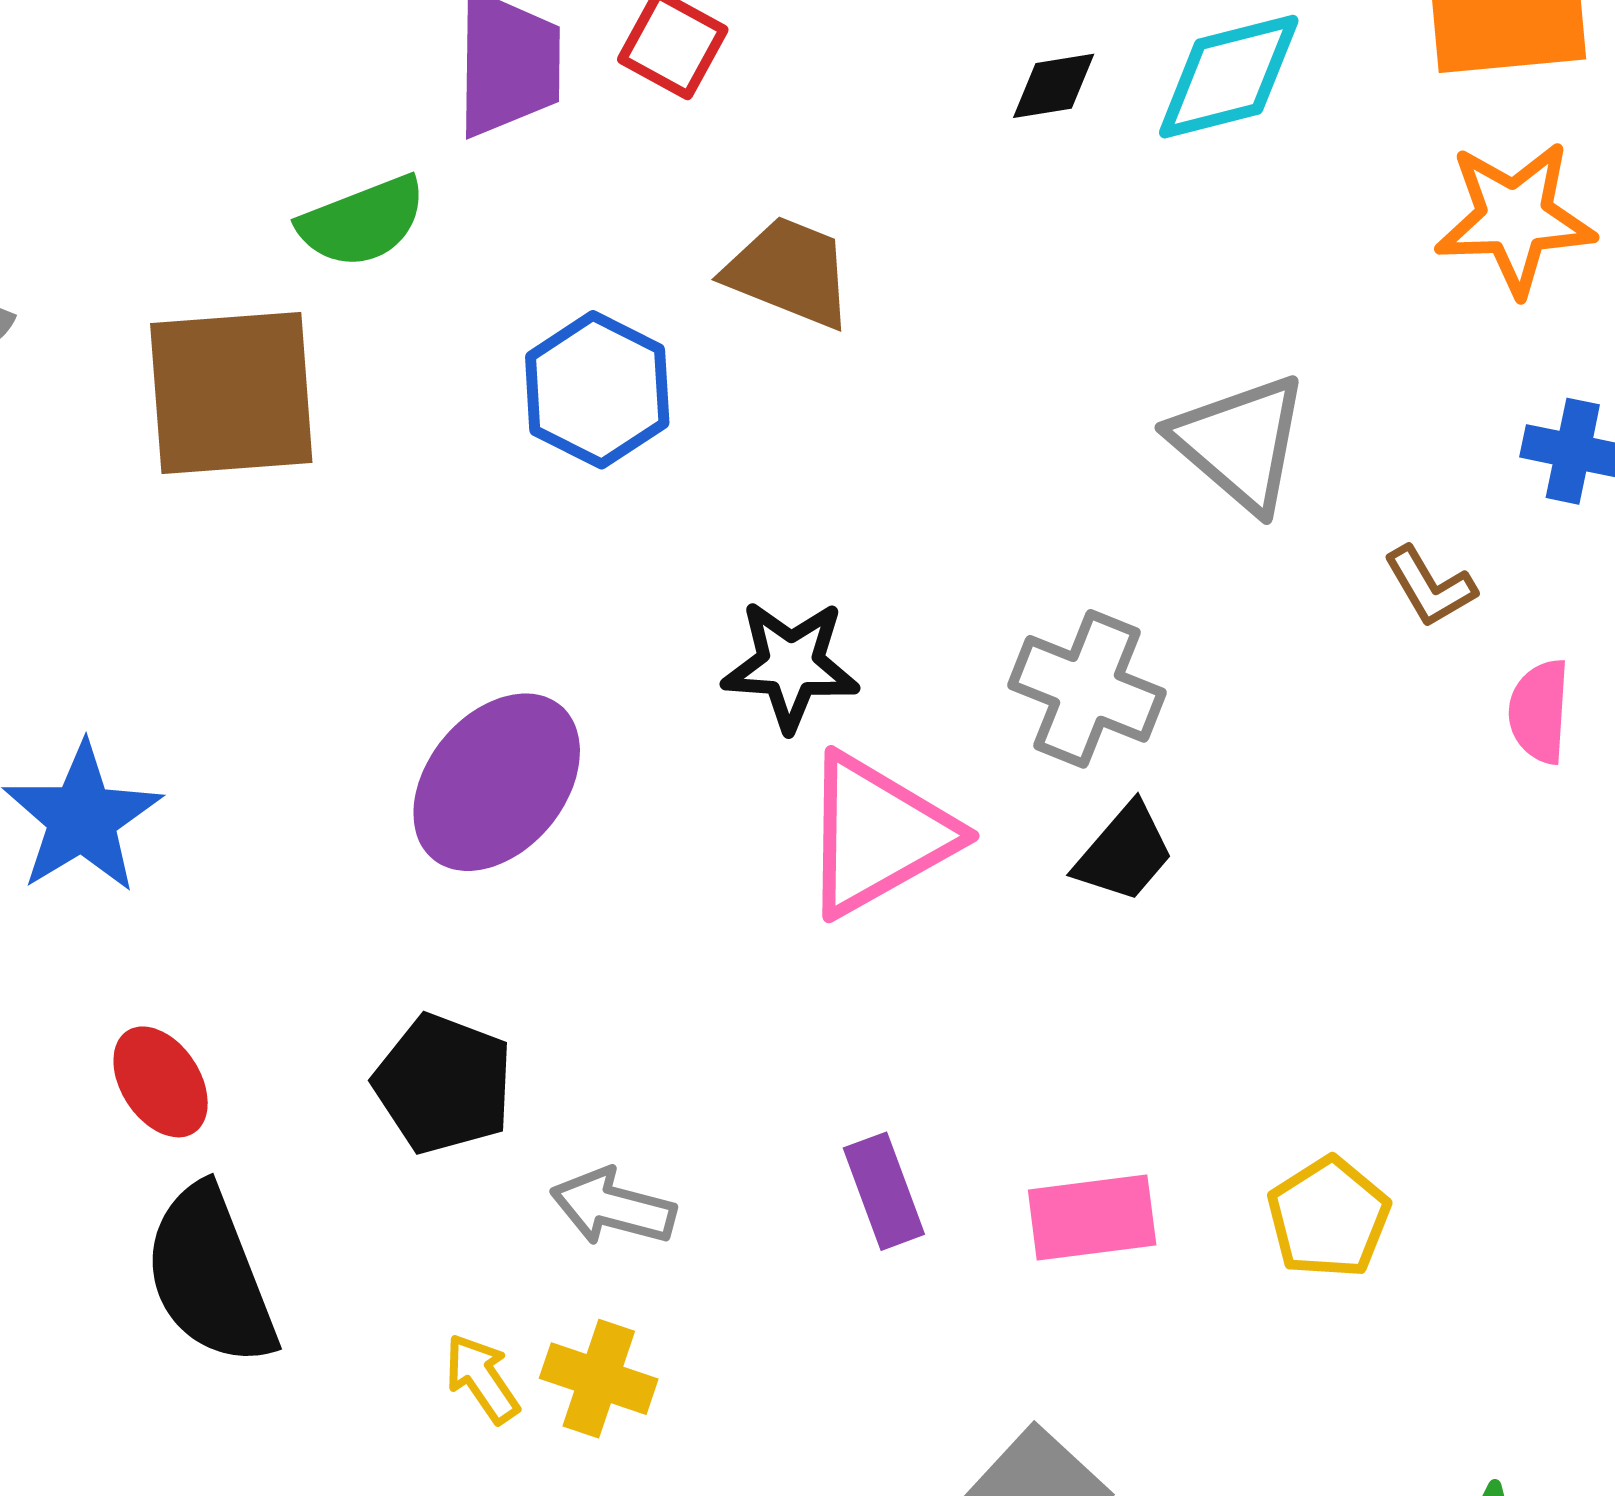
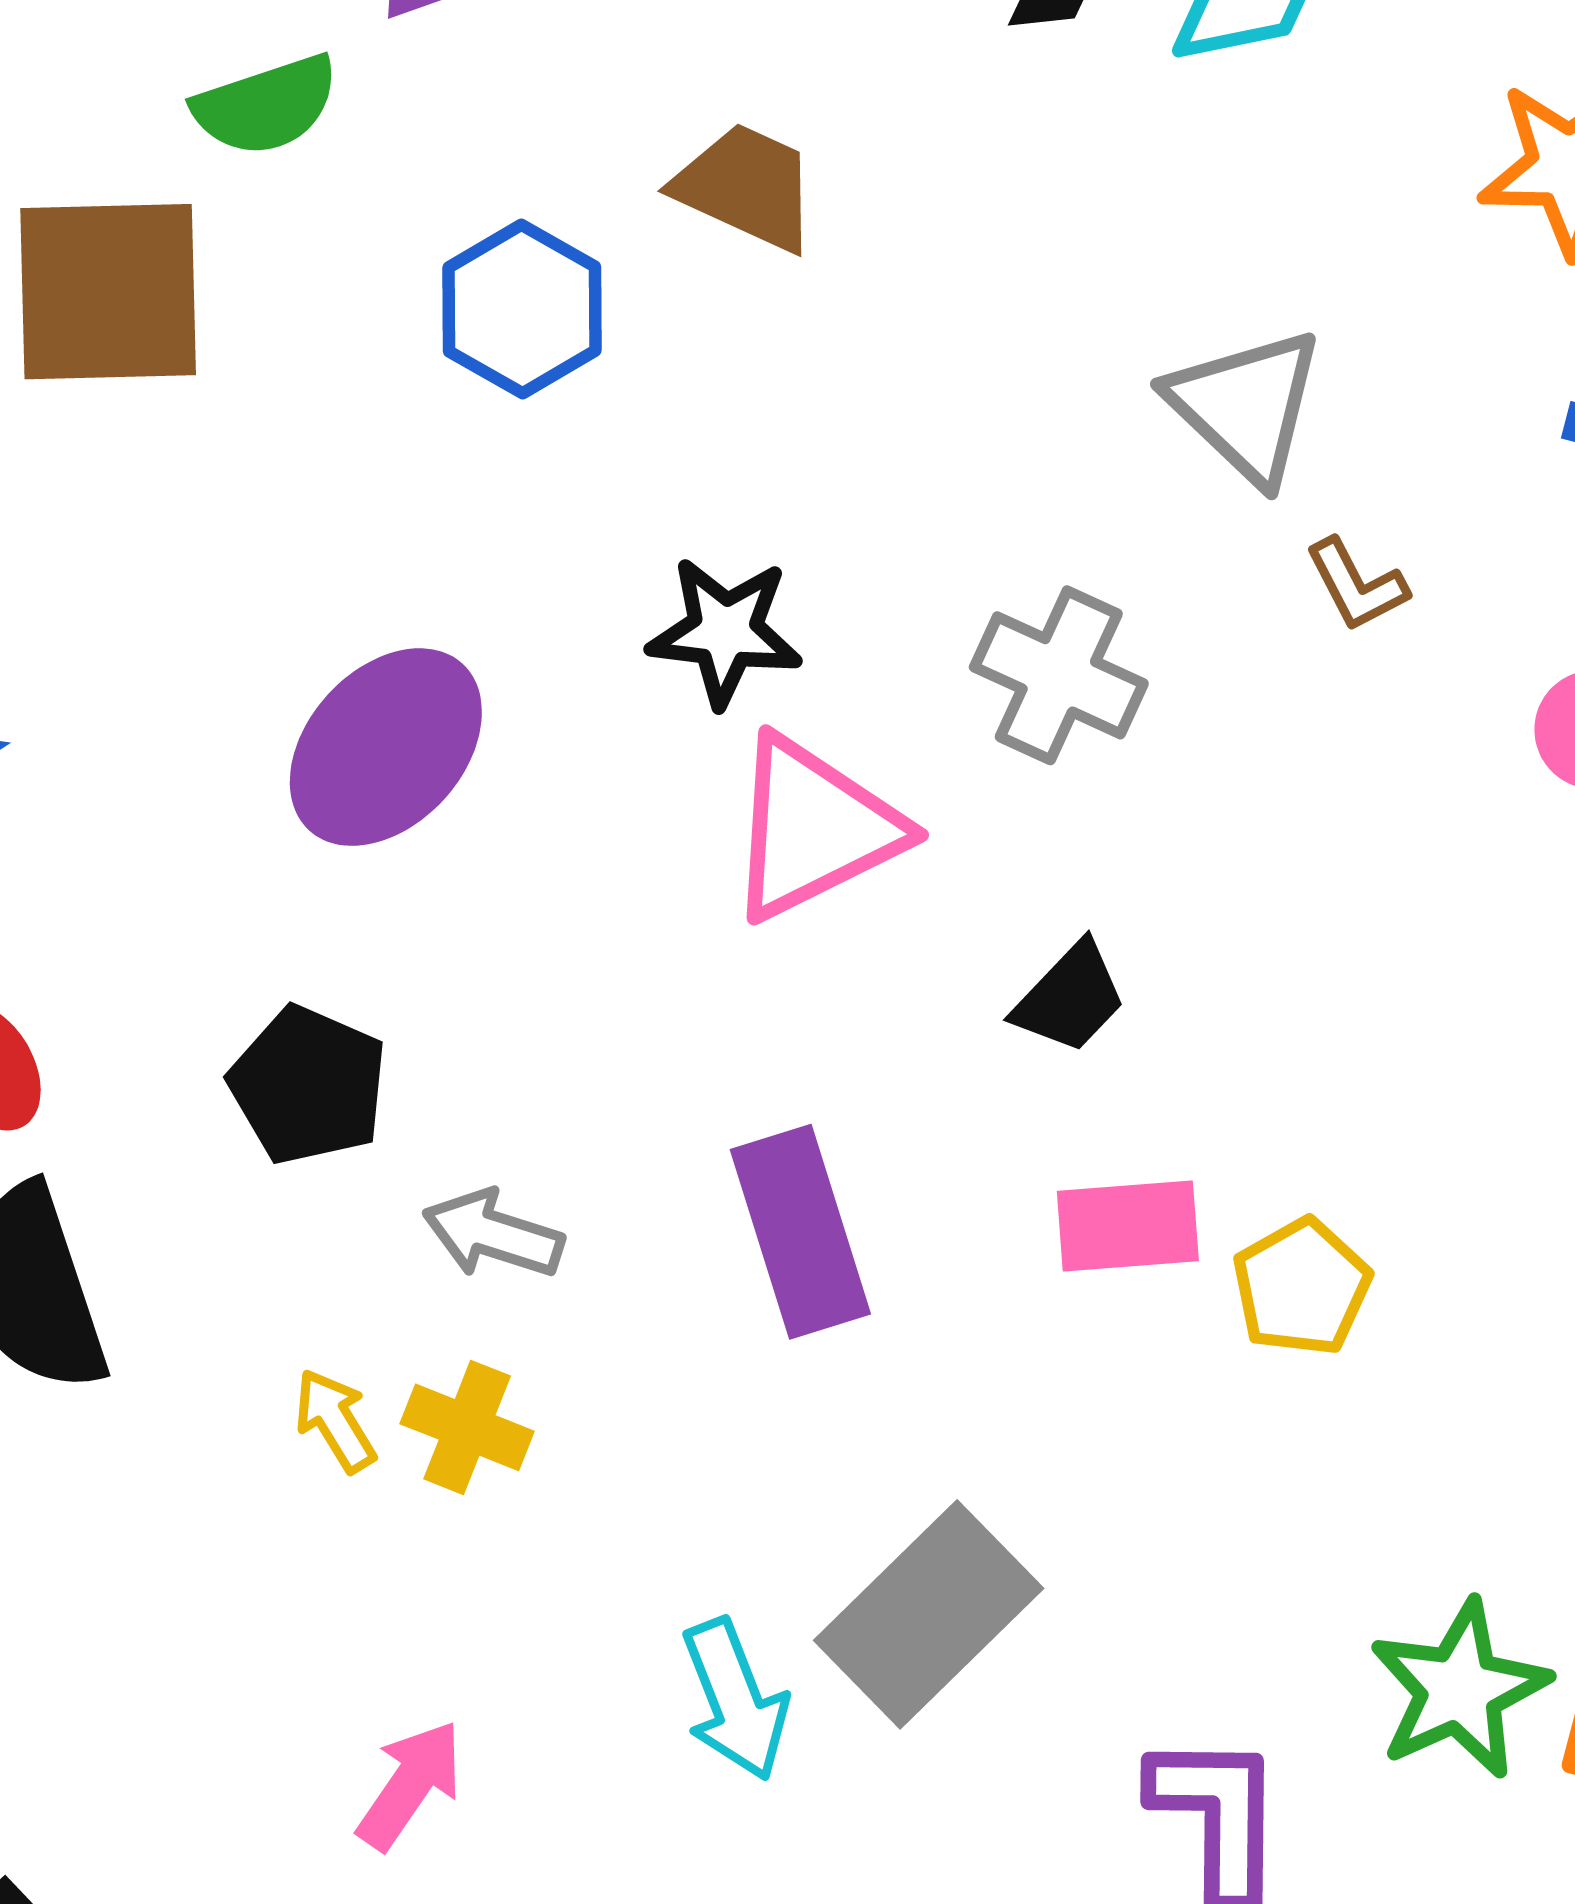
brown L-shape: (1430, 587) -> (1356, 585), moved
black trapezoid: (1124, 853) -> (1070, 998), moved
purple rectangle: (884, 1191) -> (800, 1232), size x1.6
pink rectangle: (1092, 1218) -> (1128, 1226), moved

